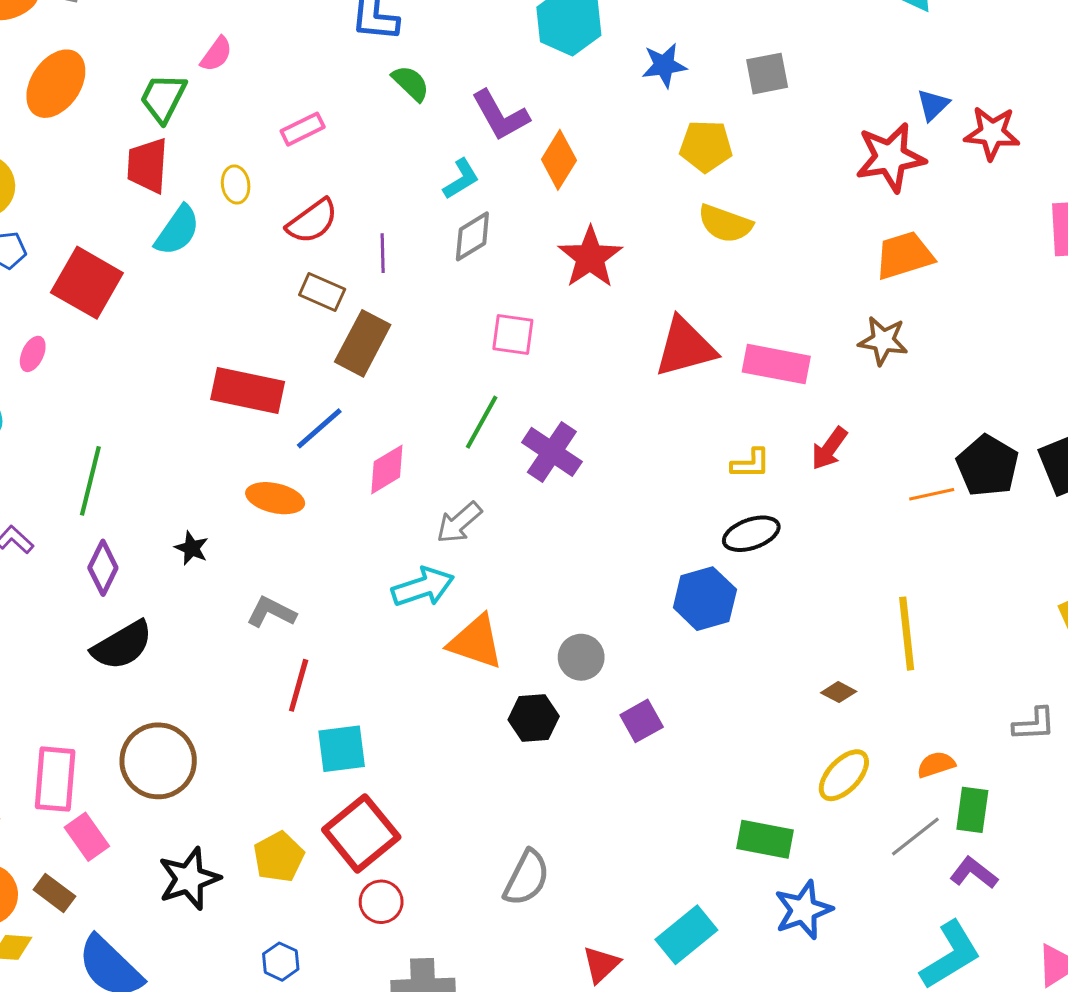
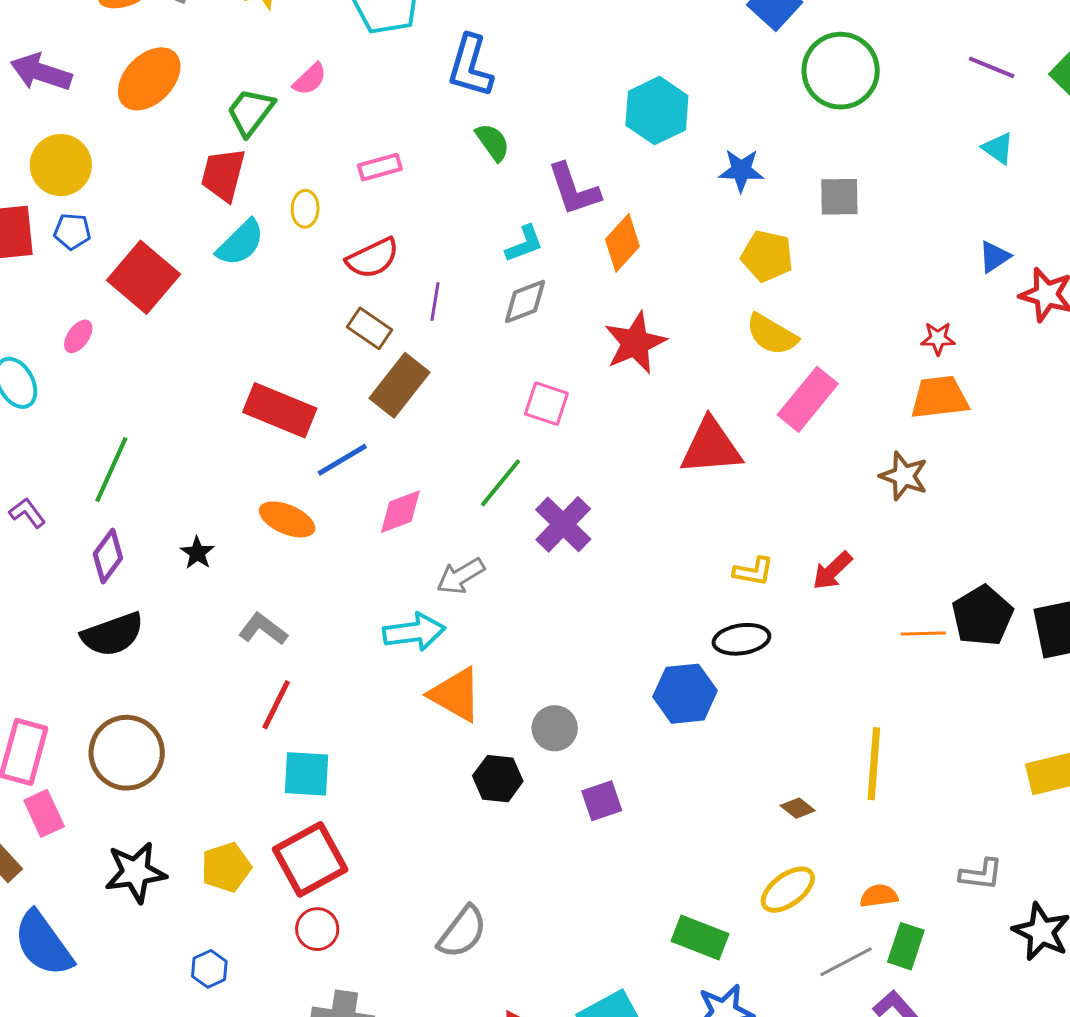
red star: (890, 157) -> (938, 338), moved, size x0.5
pink rectangle: (776, 364) -> (808, 399), moved, turned -72

